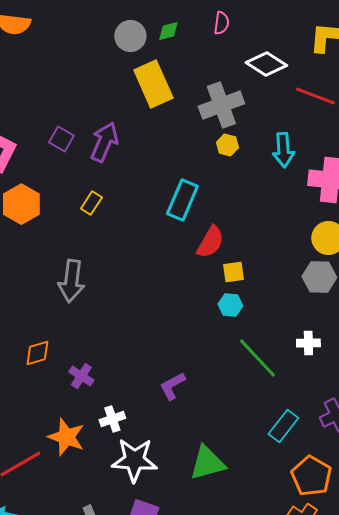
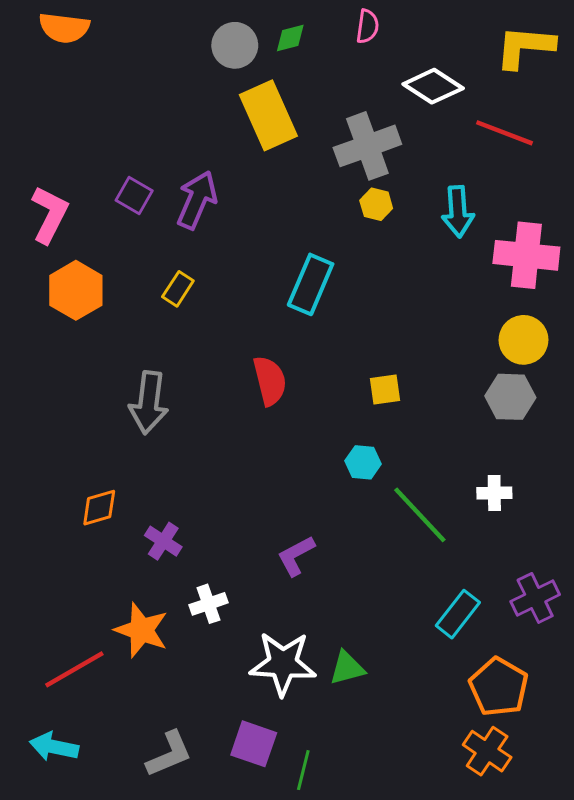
red semicircle: (210, 242) -> (270, 381), moved, turned -44
cyan hexagon: (230, 305) -> (363, 462), moved
white star: (134, 460) -> (283, 664), moved
green triangle: (207, 463) -> (347, 668), size x0.7

